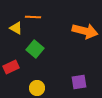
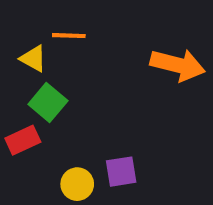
green square: (35, 49) -> (48, 102), moved
purple square: (79, 82) -> (121, 172), moved

